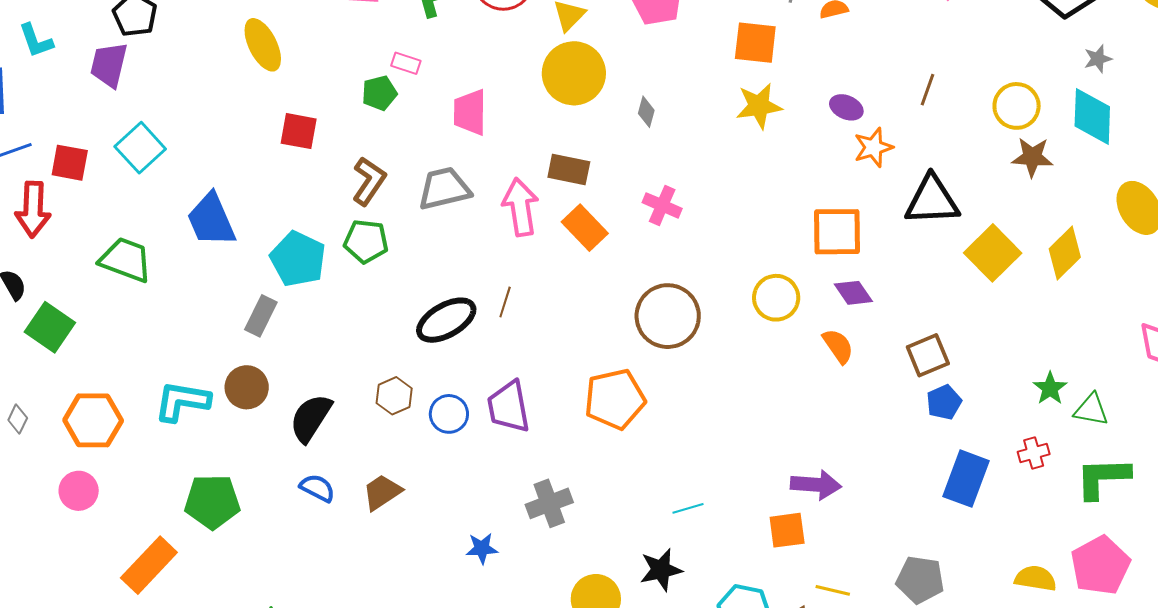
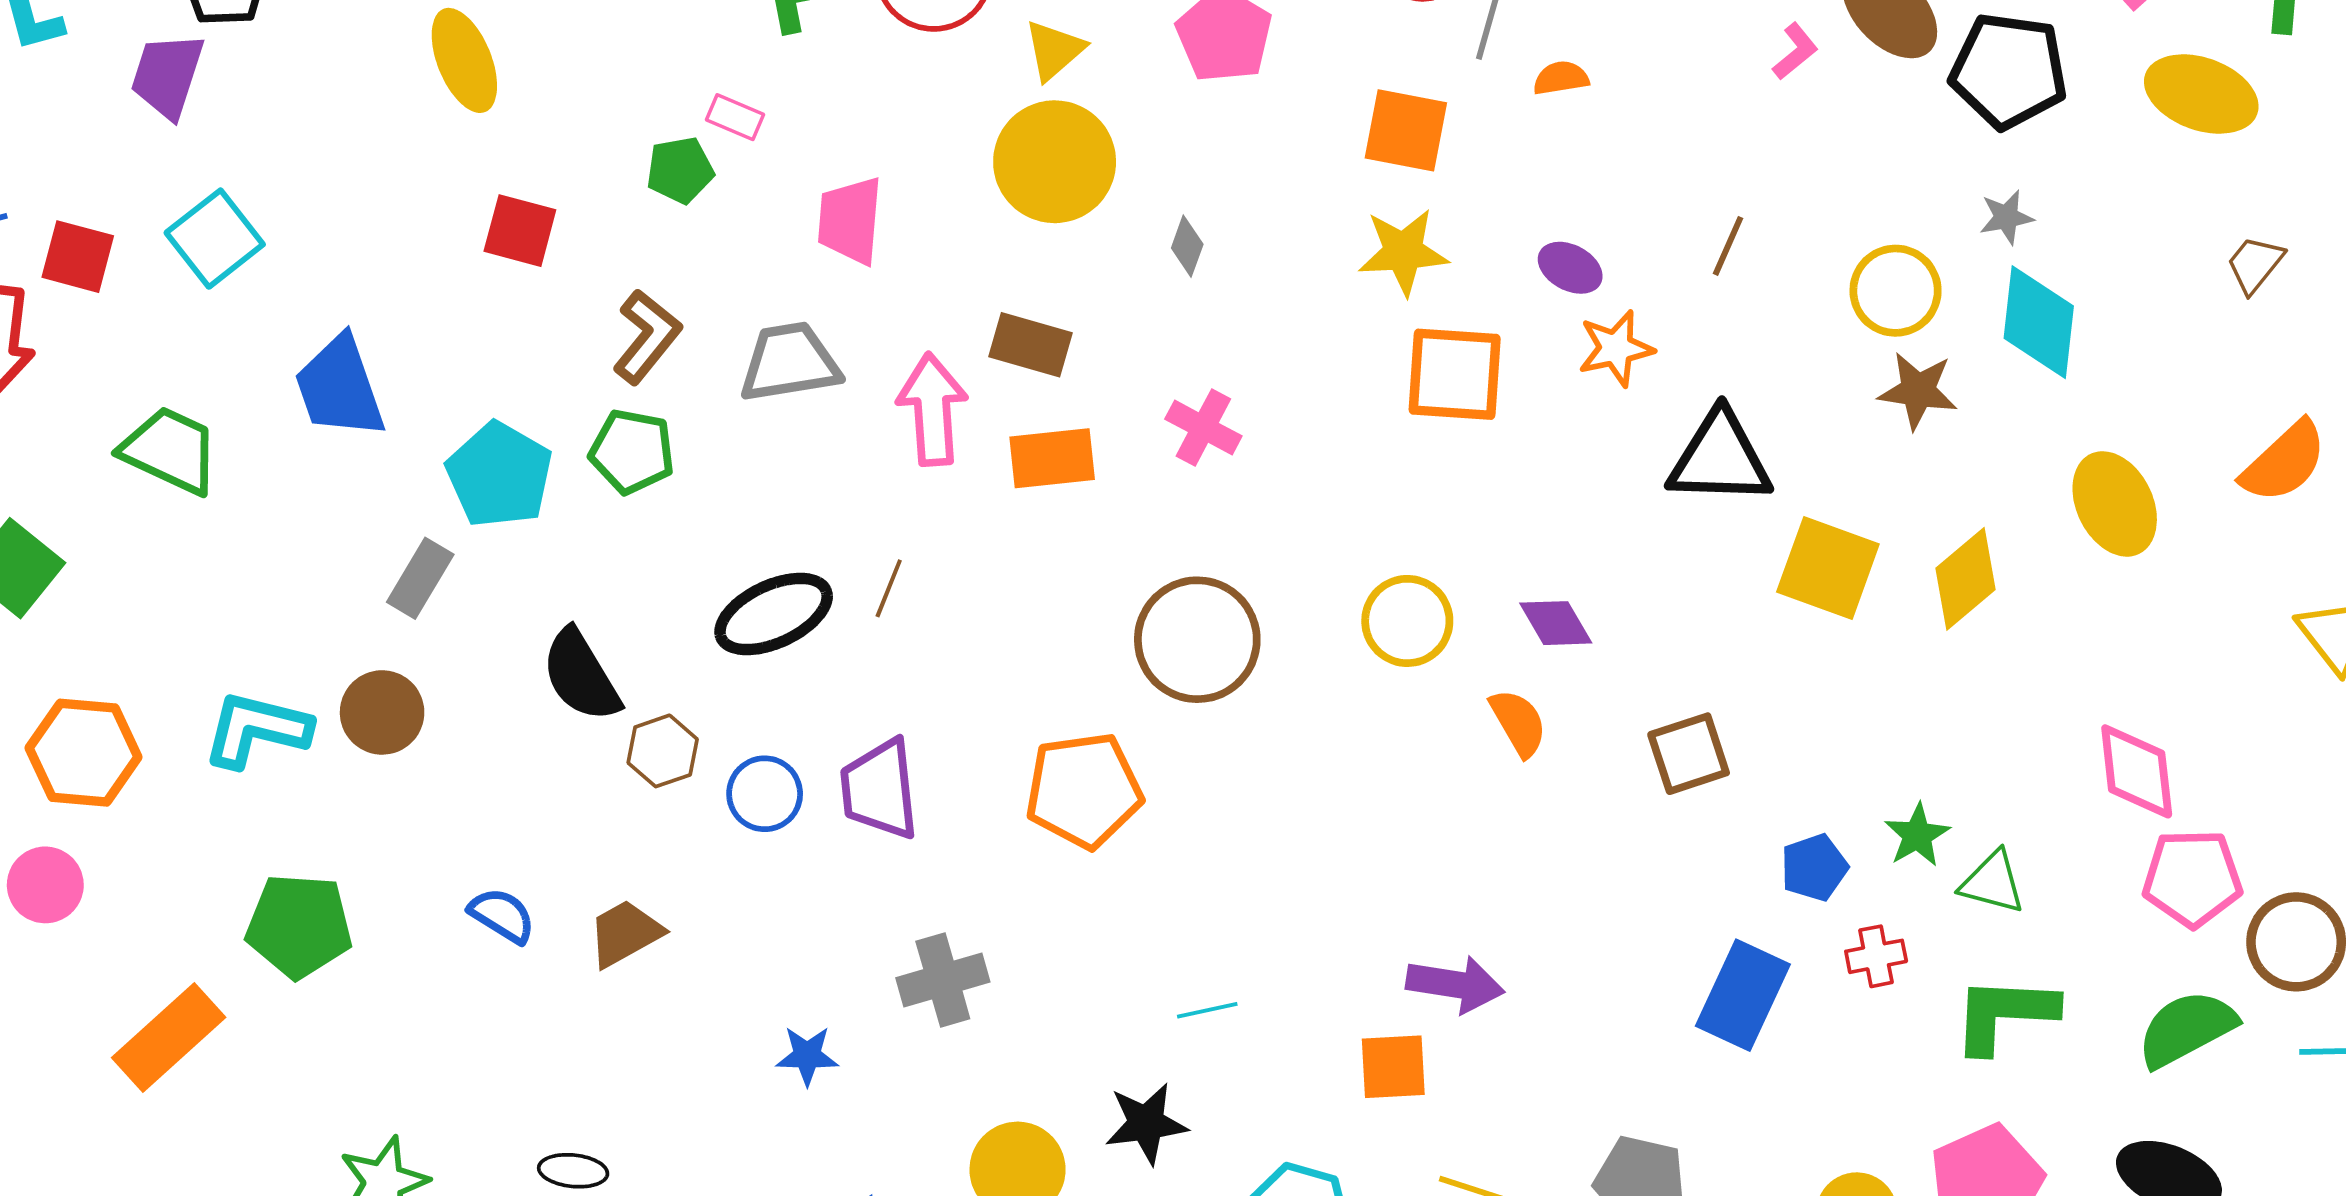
gray star: (1098, 59) -> (2006, 217), moved
orange rectangle: (585, 228) -> (1052, 458), turned -57
orange square: (837, 232) -> (1455, 374), moved
yellow square: (993, 253) -> (1828, 568), turned -30
blue pentagon: (944, 402) -> (1814, 868), moved
black semicircle: (311, 418) -> (581, 675), moved, turned -68

